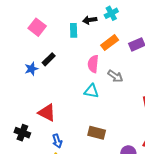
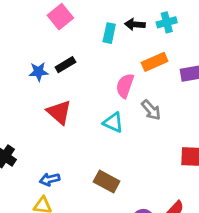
red triangle: (47, 113) -> (59, 112), moved
blue arrow: (57, 141) -> (50, 179), turned 80

